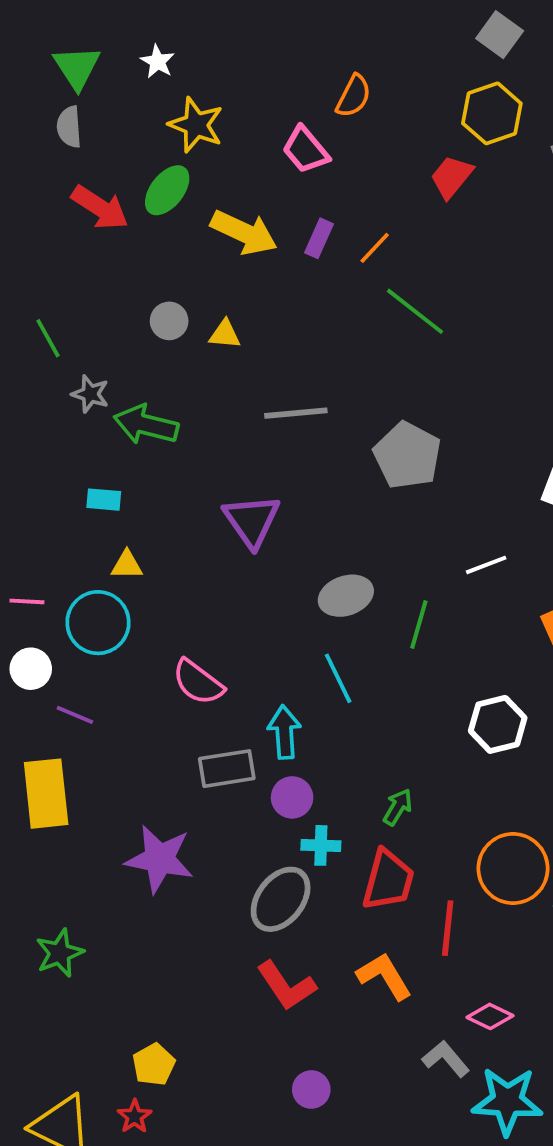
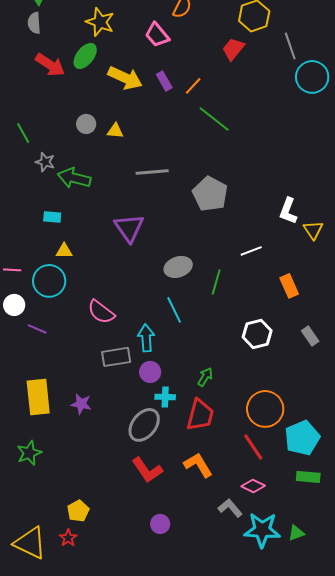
purple rectangle: (319, 238) -> (164, 81), turned -54
yellow rectangle: (46, 794) -> (38, 397), moved
purple star: (159, 859) -> (81, 404), size x0.6
red line: (448, 928) -> (253, 447), moved, turned -40

